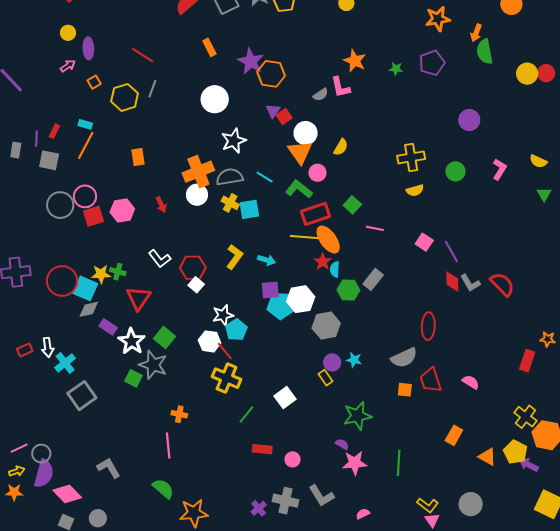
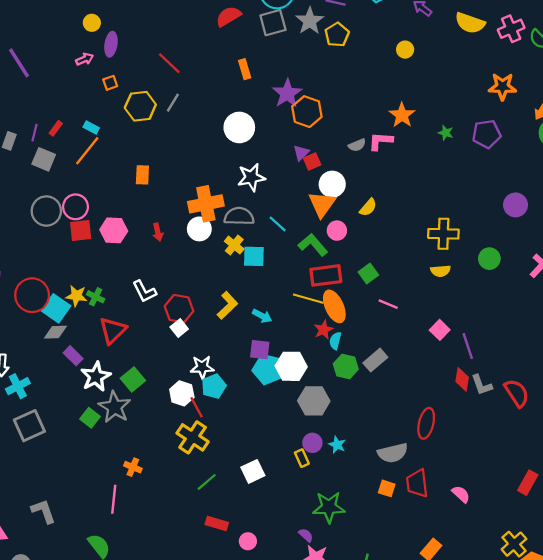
pink L-shape: (340, 87) -> (381, 141), turned 95

